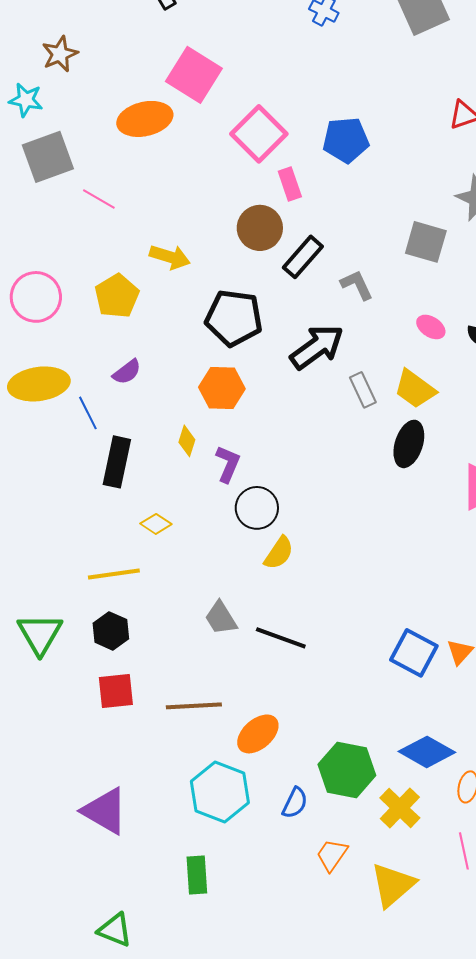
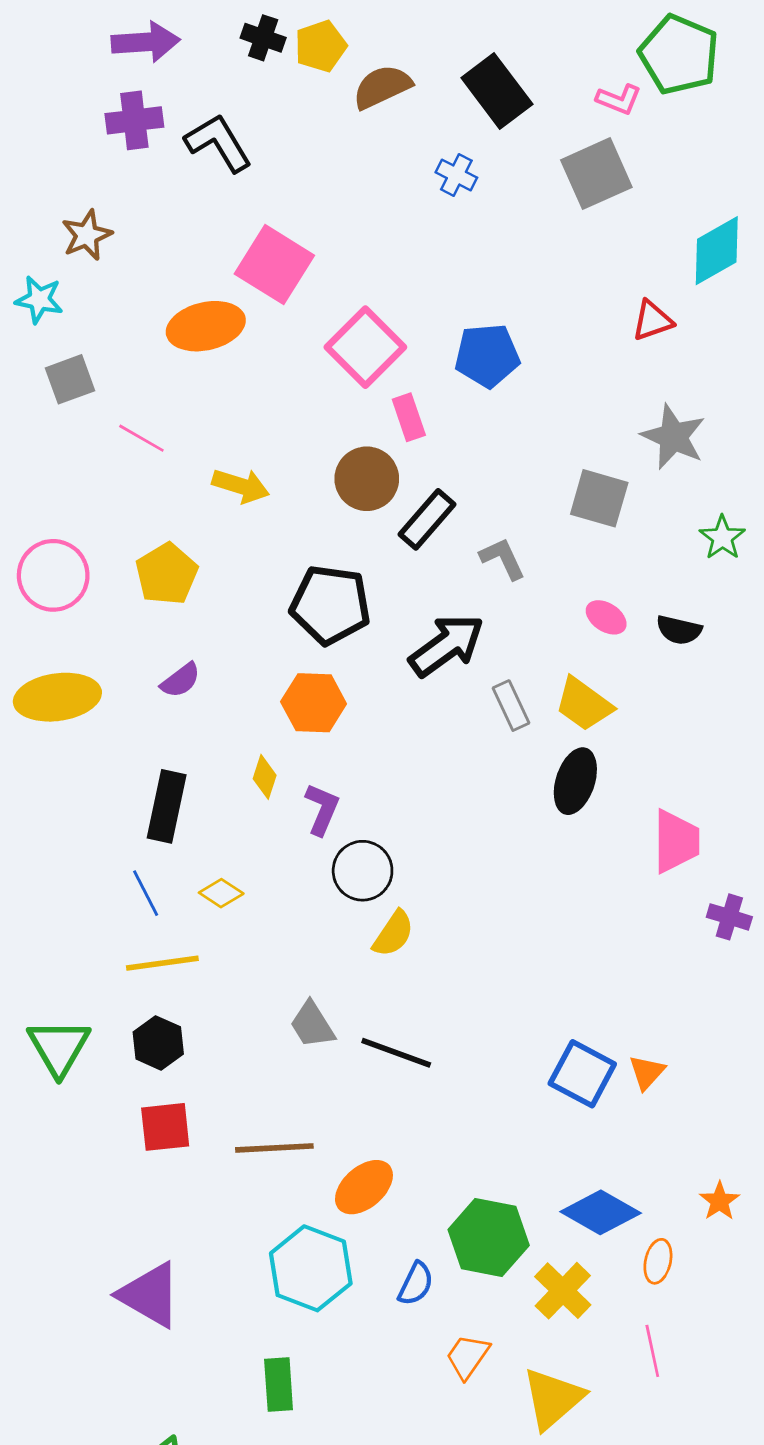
gray square: (48, 157) -> (70, 379), size x0.7
yellow arrow: (170, 257) -> (241, 486), moved
blue line: (88, 413) -> (146, 893), moved

